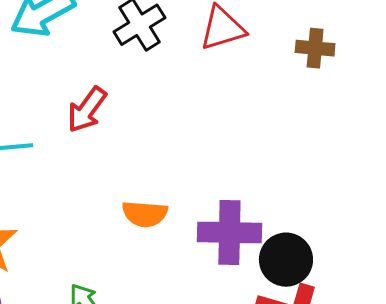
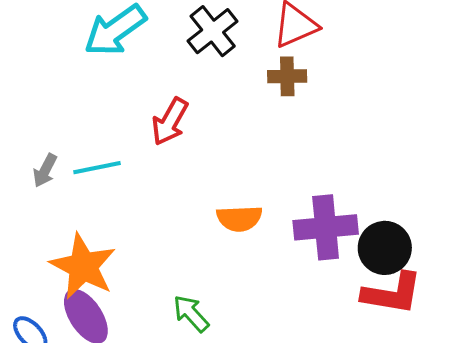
brown cross: (315, 48) -> (287, 76), moved

